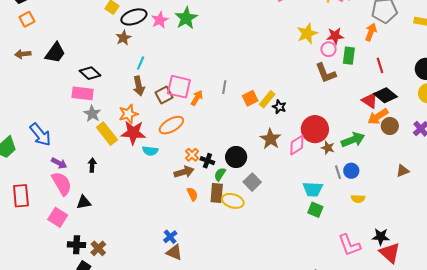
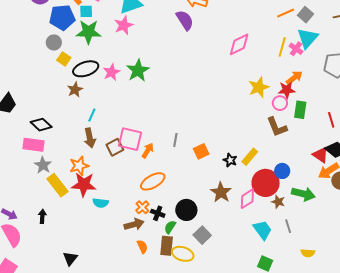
orange arrow: (371, 32) -> (294, 78), moved, turned 30
yellow rectangle: (267, 99) -> (250, 157), moved
orange ellipse: (171, 125) -> (153, 181), moved
green arrow: (353, 140) -> (303, 194), turned 35
blue circle: (351, 171) -> (282, 171), moved
cyan trapezoid: (313, 189) -> (262, 230), moved, turned -130
black triangle: (84, 202) -> (70, 258), moved, turned -42

